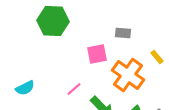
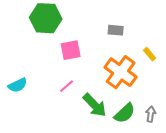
pink square: (97, 54) -> (71, 50), moved

